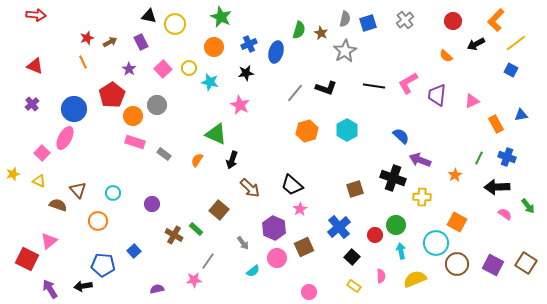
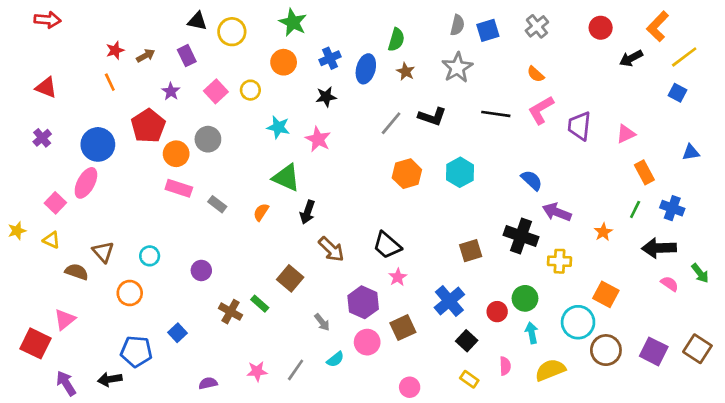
brown star: (321, 33) -> (406, 72), moved
orange semicircle: (446, 56) -> (536, 74), moved
cyan star: (210, 82) -> (278, 127), moved
orange rectangle: (496, 124) -> (644, 172), moved
gray line: (208, 261) -> (296, 370), moved

